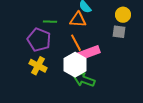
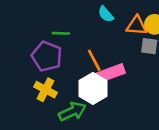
orange triangle: (78, 20) -> (136, 26), moved
green arrow: (84, 80) -> (72, 111), moved, turned 135

